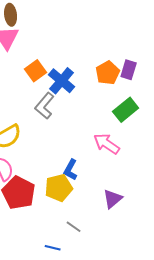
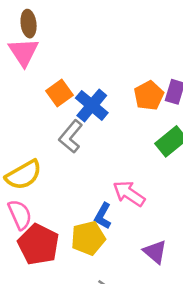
pink arrow: (107, 144) -> (129, 194), moved
purple triangle: (113, 199) -> (155, 252), turned -40

